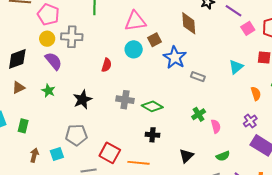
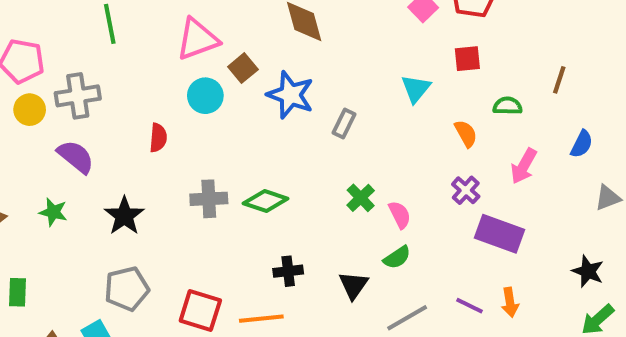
purple semicircle: (53, 61) -> (76, 157), moved
gray rectangle: (198, 77) -> (344, 123), turned -72
black cross: (152, 135) -> (288, 271), moved
green semicircle: (223, 156) -> (397, 257), moved

